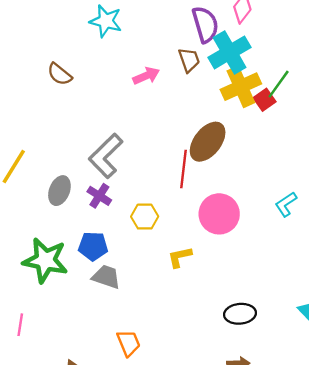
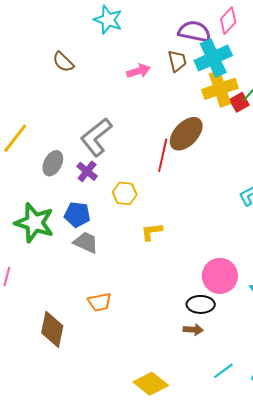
purple semicircle: (205, 24) -> (194, 31), turned -68
pink circle: (219, 214) -> (220, 276), moved
black ellipse: (240, 314) -> (201, 304), moved
orange trapezoid: (129, 343) -> (100, 302), turned 95

